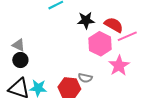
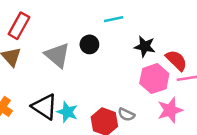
gray triangle: (19, 45) -> (57, 55), size x1.6
black circle: (20, 60) -> (89, 44), moved

